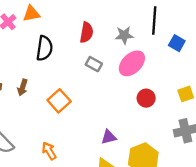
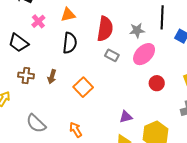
orange triangle: (31, 14) -> (68, 15), moved
red semicircle: (86, 32) -> (105, 29), size x1.4

